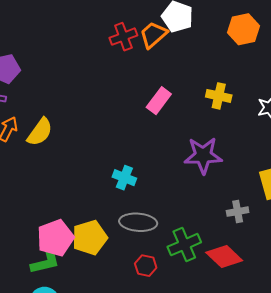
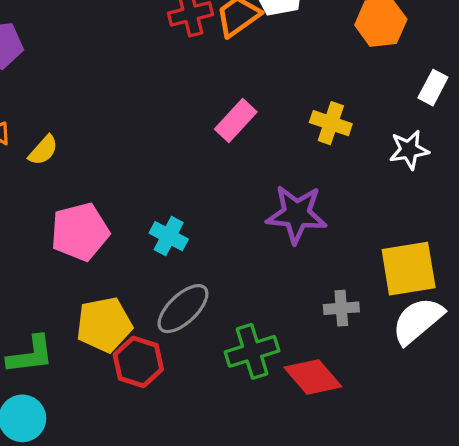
yellow semicircle: (40, 132) -> (43, 150), size x0.7
gray ellipse: (138, 222) -> (183, 309), turned -54
pink pentagon: (55, 238) -> (80, 232), moved
red hexagon: (146, 266) -> (138, 362), moved, size x1.4

